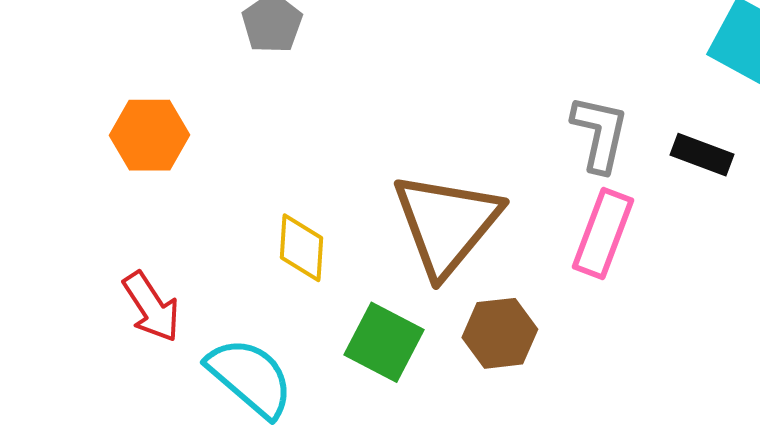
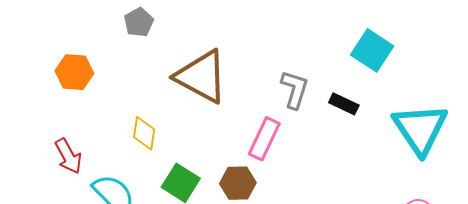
brown triangle: (447, 224) -> (201, 77), moved, turned -46
pink rectangle: (603, 233) -> (264, 139), moved

